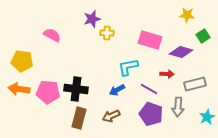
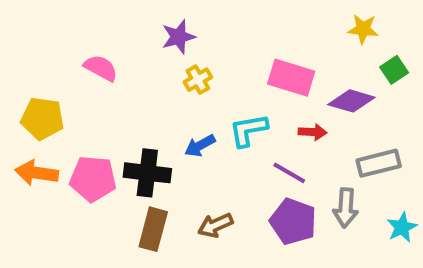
yellow cross: (107, 33) -> (198, 80), moved, turned -32
red arrow: (167, 74) -> (313, 132), moved
blue arrow: (117, 90) -> (200, 146), moved

